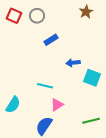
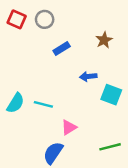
brown star: (86, 12) -> (104, 40), moved
cyan line: (45, 86) -> (43, 104), moved
cyan semicircle: (13, 105) -> (15, 103), moved

